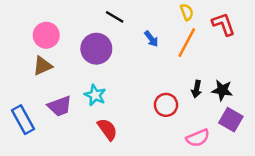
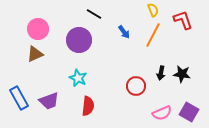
purple trapezoid: (60, 106) -> (49, 101), moved
purple square: (231, 120) -> (189, 112), moved
red semicircle: (107, 129) -> (88, 106), turned 42

